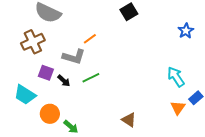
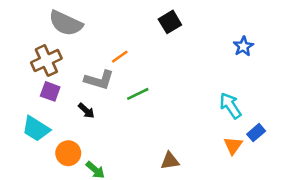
purple square: (46, 73) -> (50, 91), moved
green line: (91, 78) -> (138, 94), moved
brown triangle: (129, 120) -> (170, 161), turned -42

